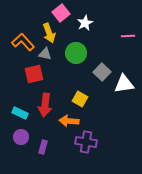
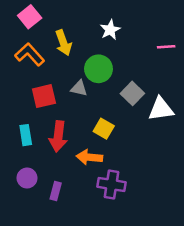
pink square: (61, 13) -> (30, 17), moved
gray triangle: (45, 54) -> (79, 88), moved
cyan rectangle: (20, 113) -> (26, 135), moved, turned 56

